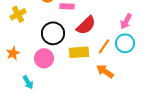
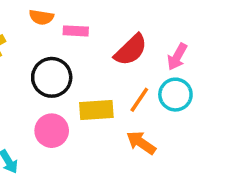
red semicircle: (86, 25) -> (131, 50), moved
pink circle: (44, 58) -> (52, 131), moved

